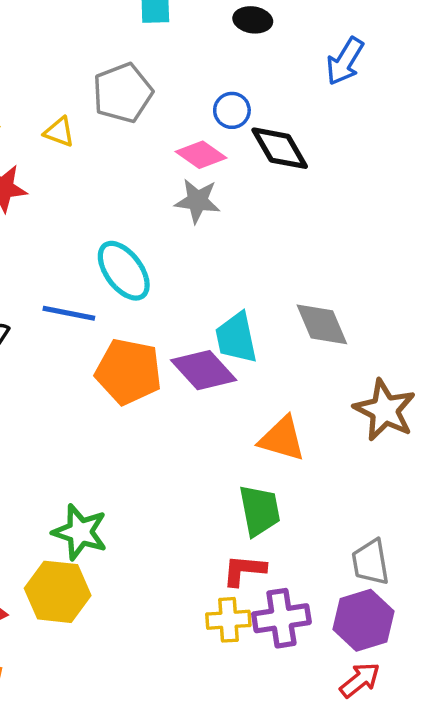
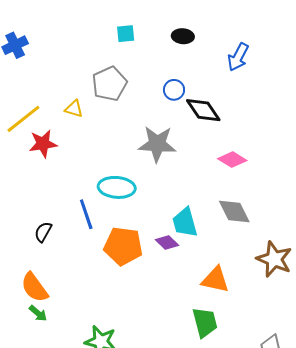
pink diamond: (201, 155) -> (232, 160), moved
gray star: (197, 201) -> (157, 144), size x1.4
cyan ellipse: (124, 271) -> (117, 187), turned -45
blue line: (69, 313) -> (86, 214), turned 64
purple diamond: (204, 370) -> (167, 243), size x0.6

